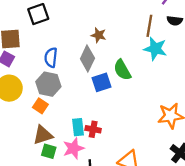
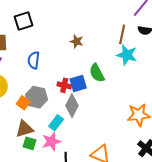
gray diamond: (87, 58) -> (72, 106), moved
gray hexagon: (48, 84) -> (36, 97), moved
cyan rectangle: (78, 127) -> (56, 123), turned 42
red cross: (93, 129) -> (64, 85), moved

